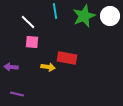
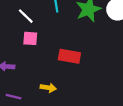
yellow arrow: (48, 67) -> (48, 88), moved

